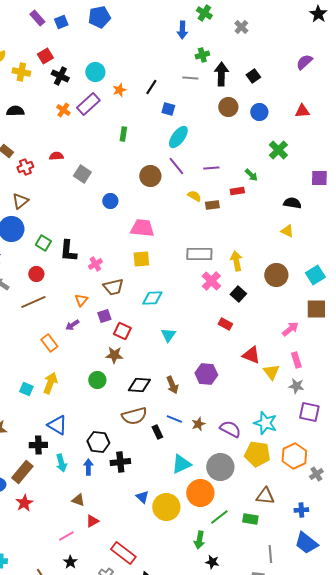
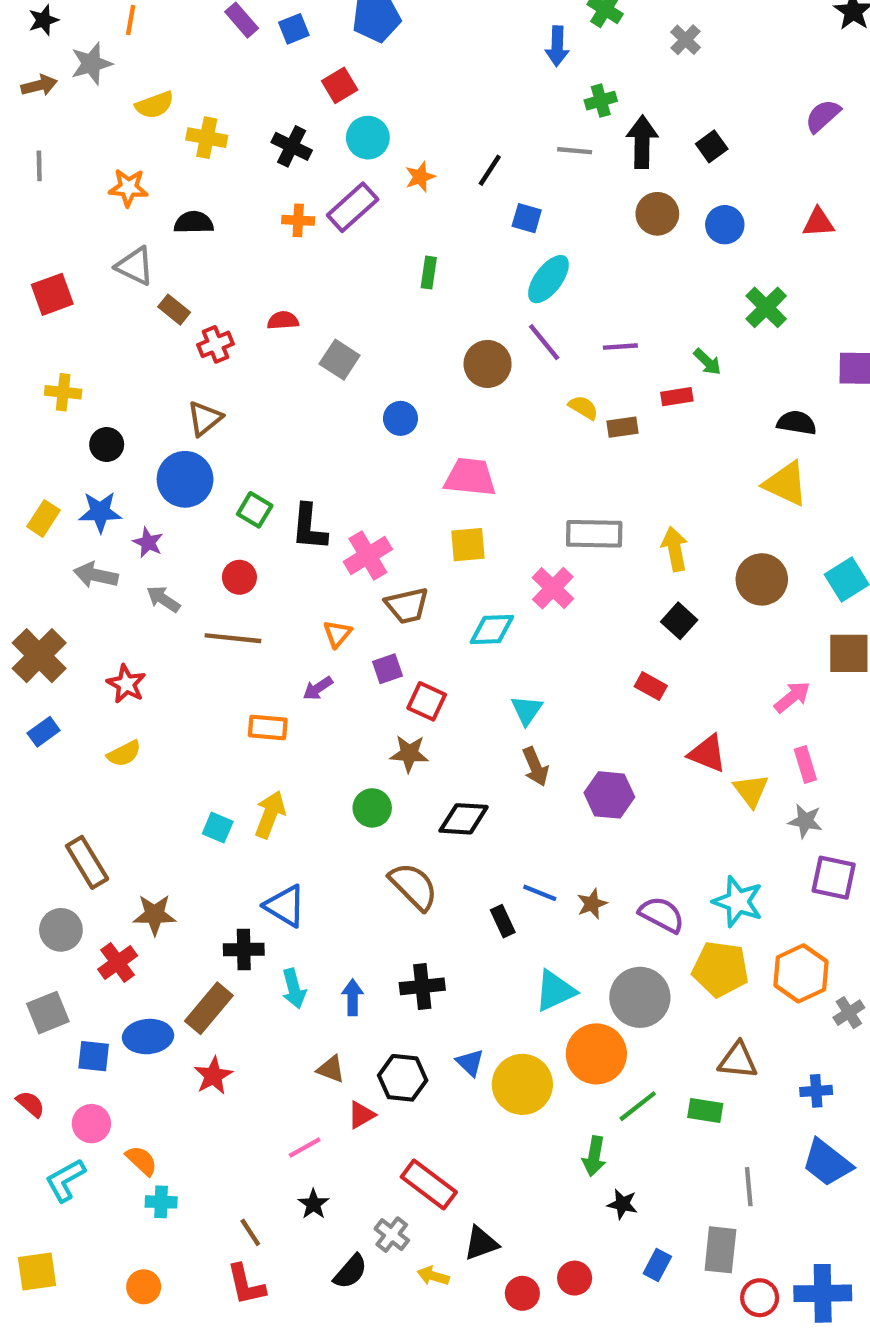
red square: (45, 56) -> (340, 85), moved
orange cross: (63, 110) -> (298, 220), turned -32
yellow triangle: (287, 231) -> (786, 484), size x1.6
pink cross: (95, 264) -> (368, 555), size x1.5
pink cross: (211, 281) -> (553, 588), moved
brown line: (33, 302) -> (233, 638), turned 30
orange rectangle: (49, 343) -> (268, 727), turned -48
brown arrow: (172, 385) -> (535, 767), moved
brown semicircle: (134, 416) -> (414, 886), moved, turned -120
black hexagon: (98, 442) -> (403, 1078), moved

